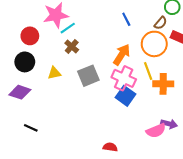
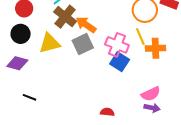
brown cross: (72, 46) -> (65, 17), size x1.6
orange arrow: (122, 55) -> (86, 25), moved, turned -85
yellow triangle: (54, 73) -> (50, 43), size x1.6
purple arrow: (169, 124) -> (152, 108), moved

